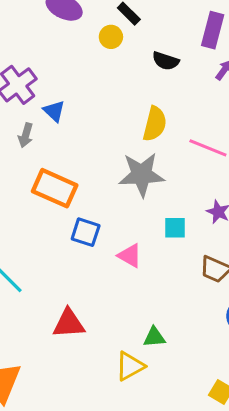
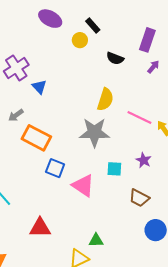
gray arrow: (26, 135) -> (16, 115), moved, turned 35
pink triangle: (130, 256) -> (83, 185), size x1.4

